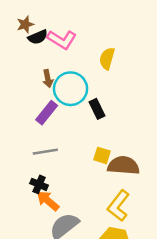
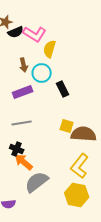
yellow semicircle: (107, 58) -> (50, 49), moved
cyan circle: (71, 89) -> (42, 73), size x0.7
purple rectangle: (47, 113) -> (23, 92), turned 30

